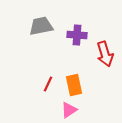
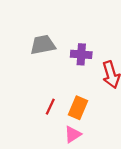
orange rectangle: (74, 85) -> (78, 108), turned 35

